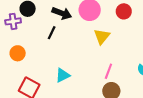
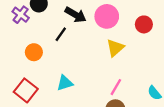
purple cross: (13, 21) -> (21, 15), turned 35
orange circle: (18, 53) -> (34, 52), moved

